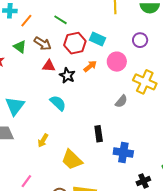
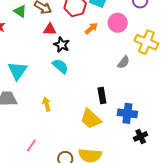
black star: (67, 75) -> (62, 45), moved
yellow arrow: (43, 140) -> (47, 104), turned 136
yellow trapezoid: (72, 160) -> (91, 119), moved
black cross: (143, 181) -> (141, 136), moved

